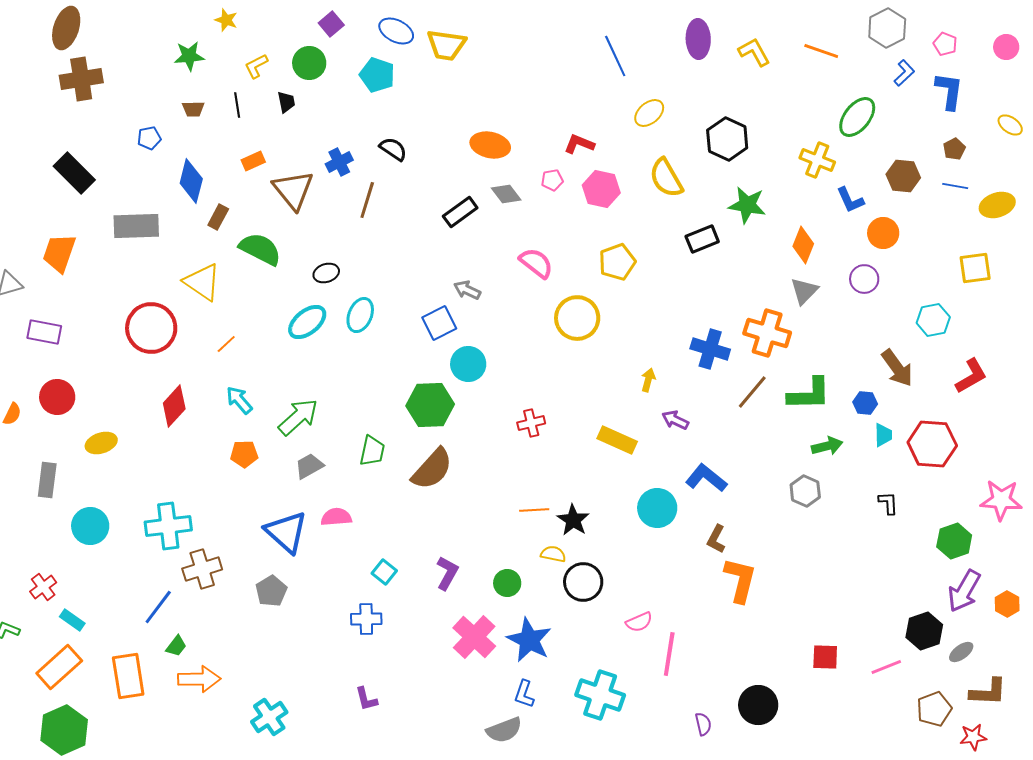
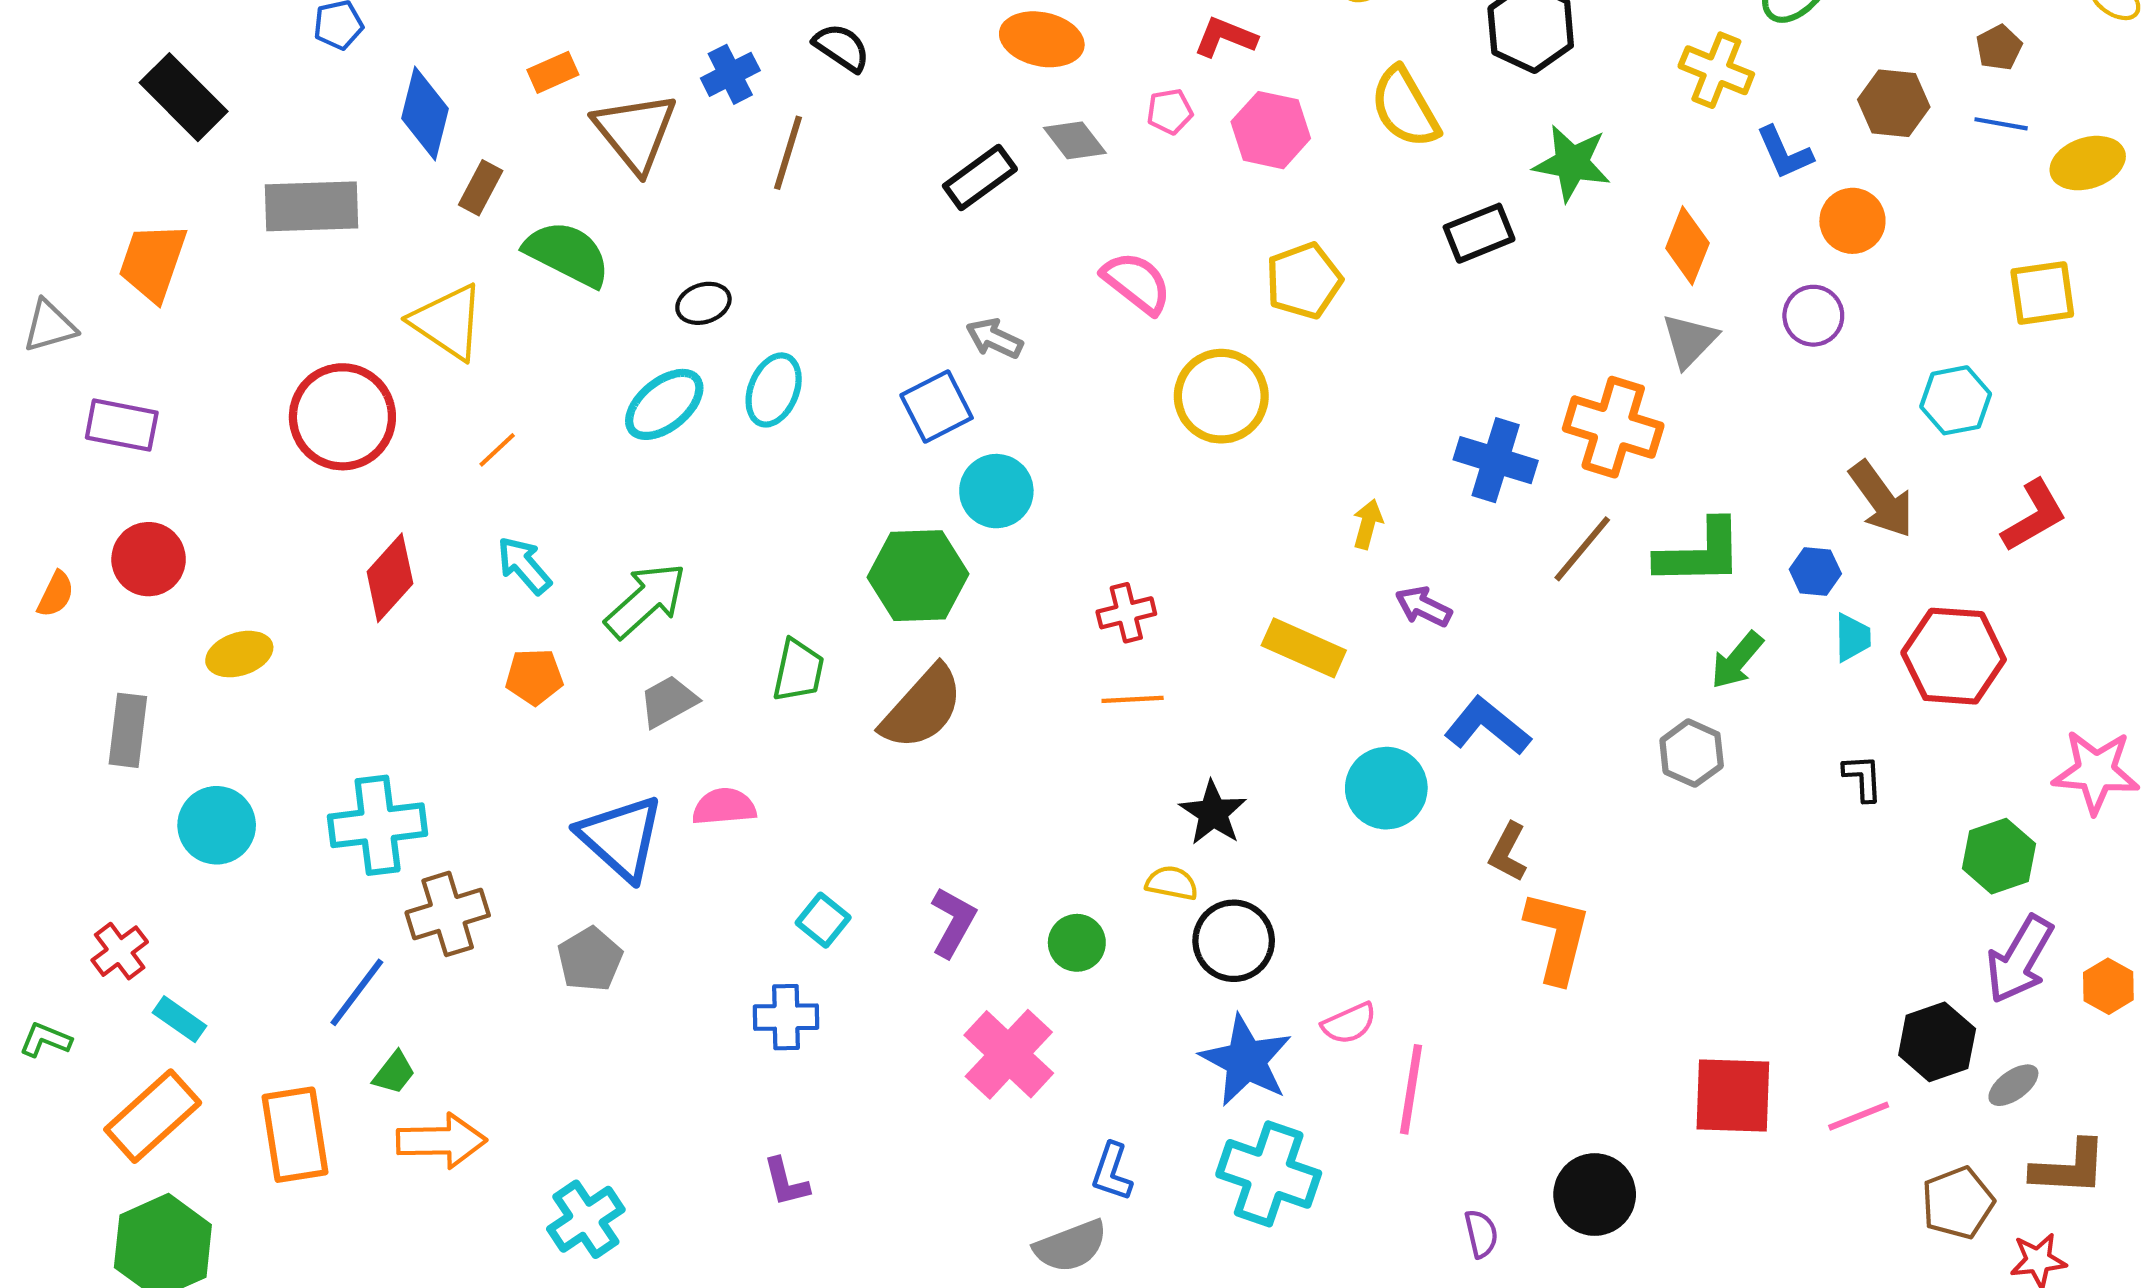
green arrow: (827, 446) -> (1737, 660), turned 144
orange line: (534, 510) -> (1133, 699), moved
blue star: (529, 640) -> (1246, 1060), moved
red square: (825, 657) -> (1733, 1095), size x1.5

